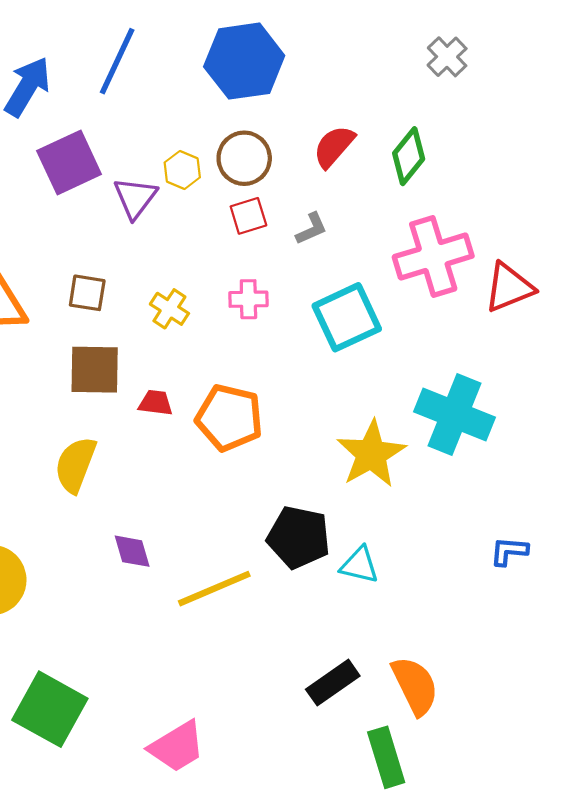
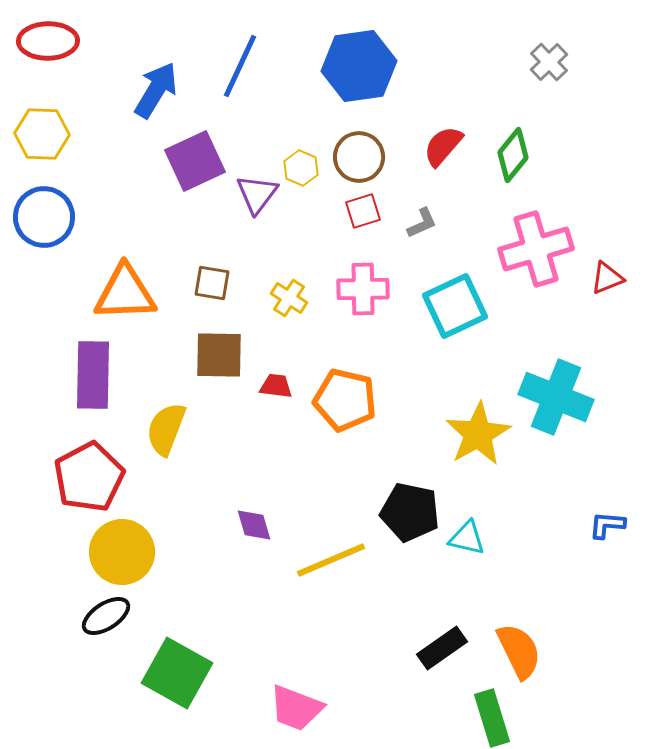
red triangle: (509, 287) -> (607, 278), size x0.7
pink cross: (248, 299) -> (363, 289), size x1.4
yellow semicircle: (75, 465) -> (166, 429), moved
pink trapezoid: (177, 747) -> (296, 708), turned 52

